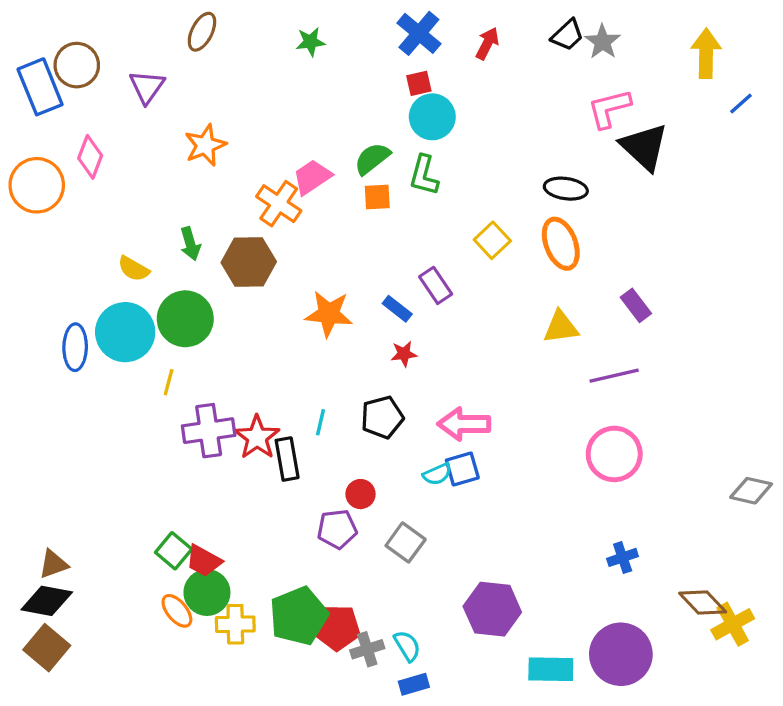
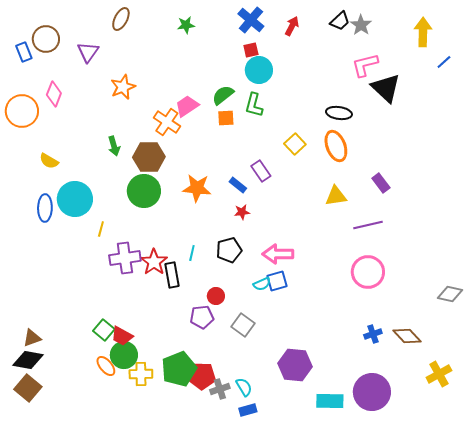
blue rectangle: (40, 87) -> (24, 52), size x0.6
yellow semicircle: (134, 269) -> (49, 161), moved
green circle: (185, 319) -> (144, 191), moved
brown diamond: (703, 603) -> (407, 336), moved

